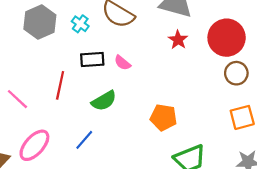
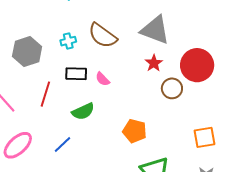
gray hexagon: (40, 22) -> (27, 52), moved
cyan cross: (80, 24) -> (68, 41), turned 35
brown circle: (236, 73) -> (172, 88), moved

